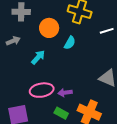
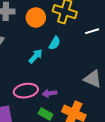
orange circle: (49, 28) -> (36, 18), moved
cyan arrow: (38, 57) -> (36, 56), moved

